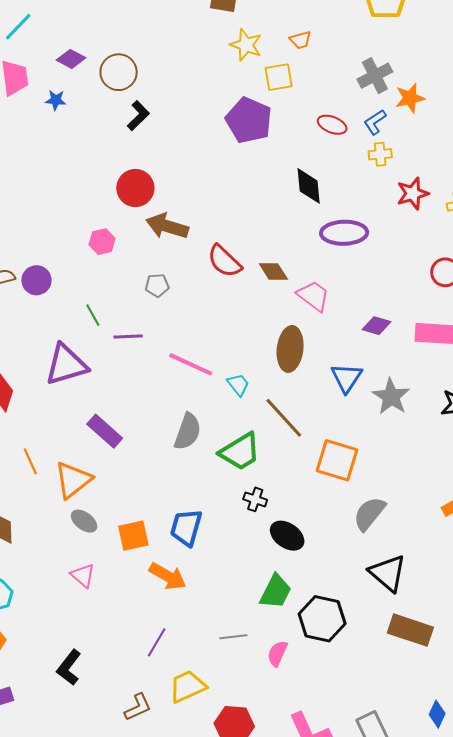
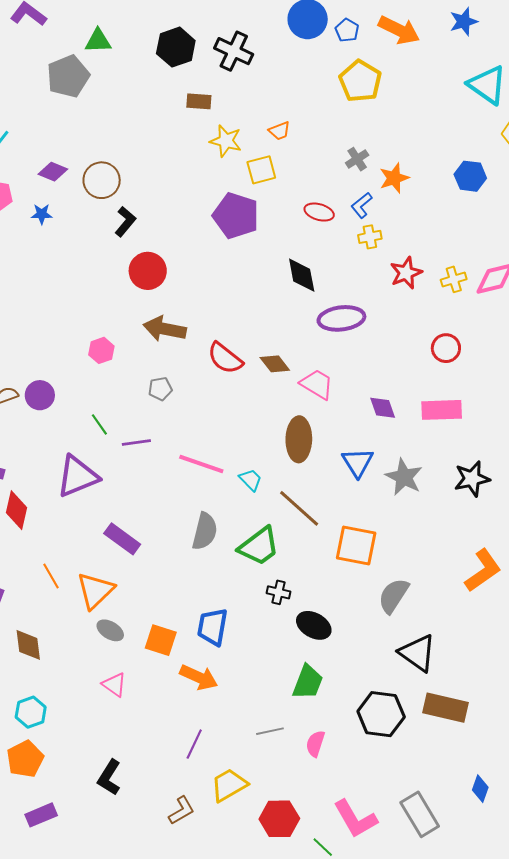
gray cross: (375, 76) -> (357, 159), size x0.7
red circle: (135, 188) -> (148, 271), moved
purple diamond: (377, 326) -> (383, 408), turned 60
orange square: (133, 536) -> (161, 640), turned 36
black hexagon: (322, 619) -> (381, 714), moved

